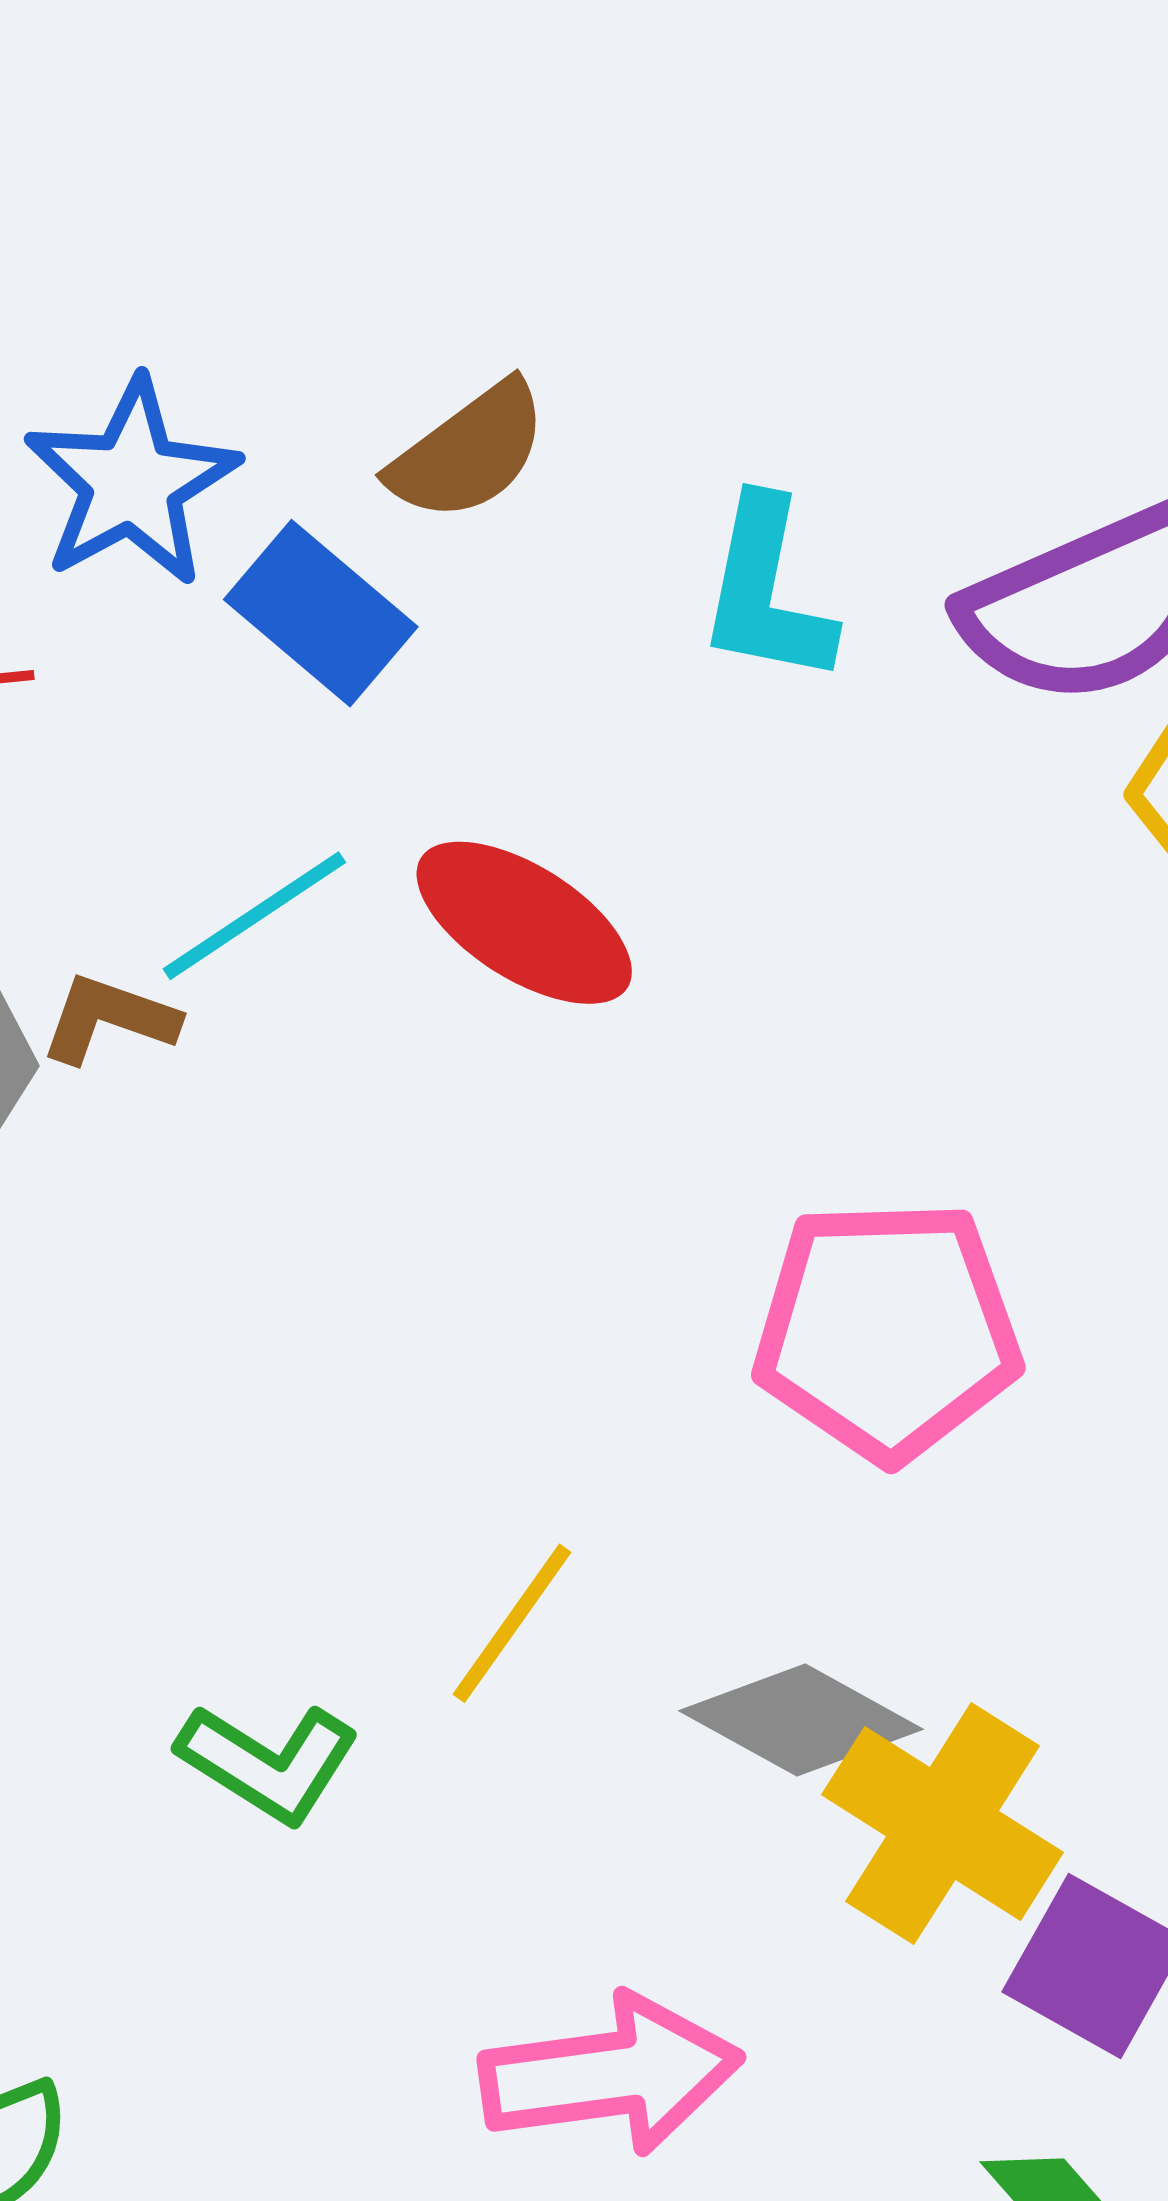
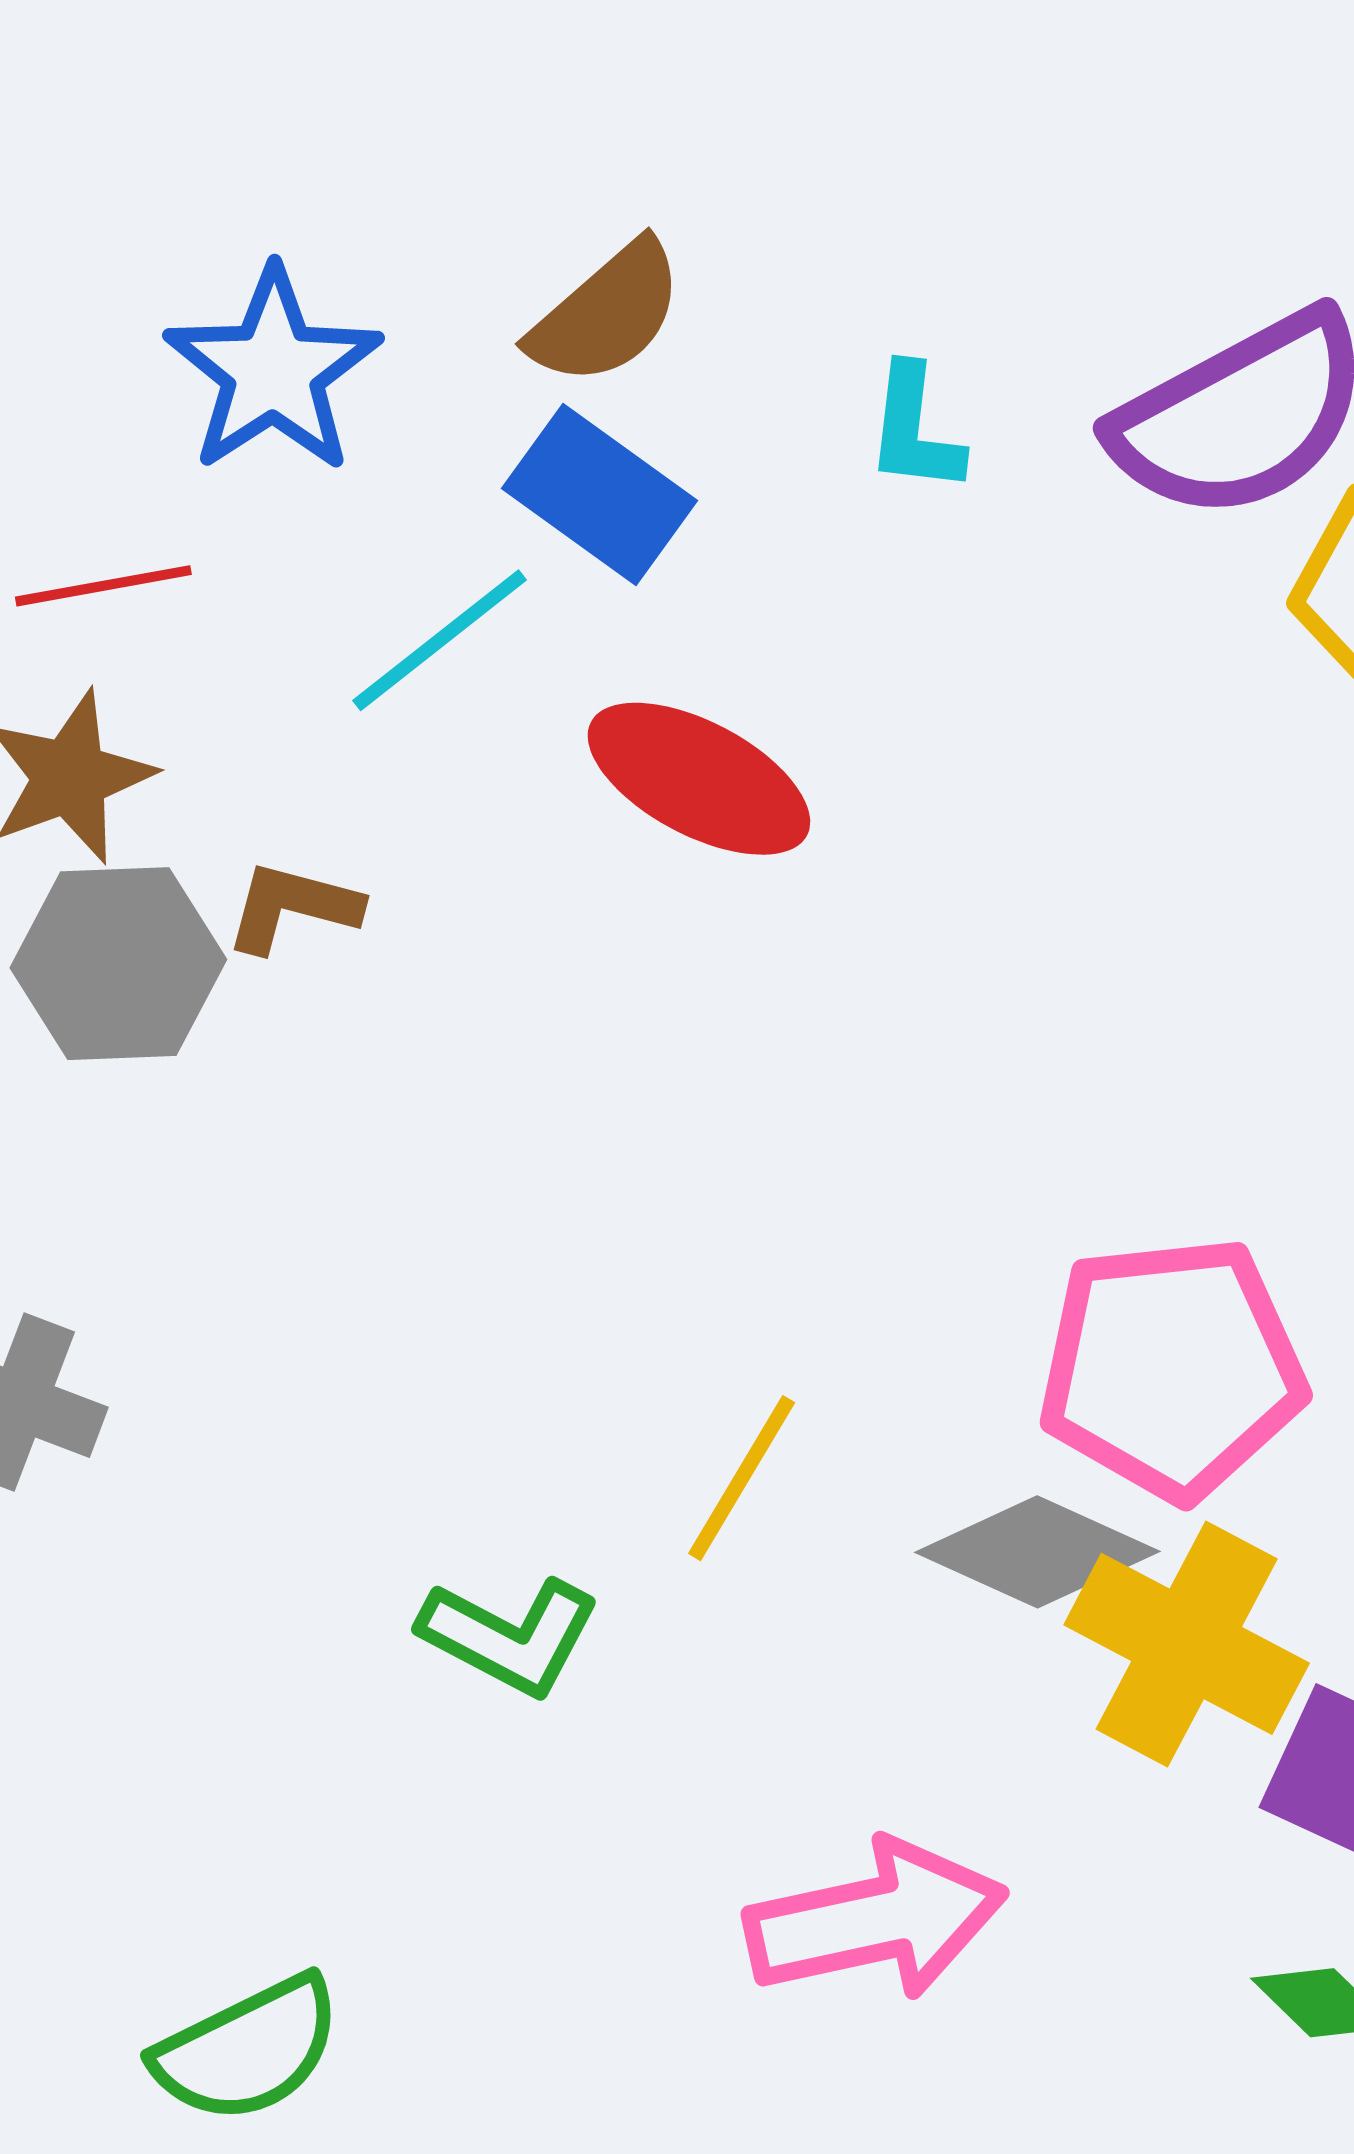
cyan L-shape: (767, 591) -> (915, 429), size x0.7
blue rectangle: (321, 613) -> (600, 495), moved
cyan line: (254, 916) -> (440, 640), moved
pink pentagon: (887, 1330) -> (1172, 1368), moved

